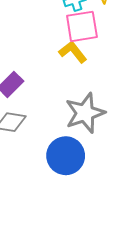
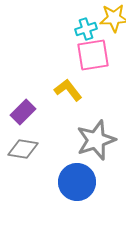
yellow L-shape: (73, 52) -> (68, 90), moved

